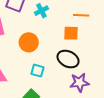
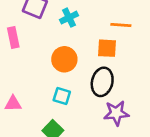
orange circle: (29, 42) -> (64, 59), moved
black ellipse: (68, 59) -> (102, 82), turned 75

